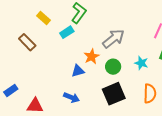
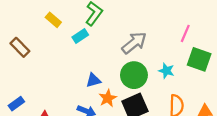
brown rectangle: (27, 42) -> (20, 47), moved
orange star: (92, 57) -> (108, 98), moved
green circle: (113, 67) -> (134, 75), size x1.5

